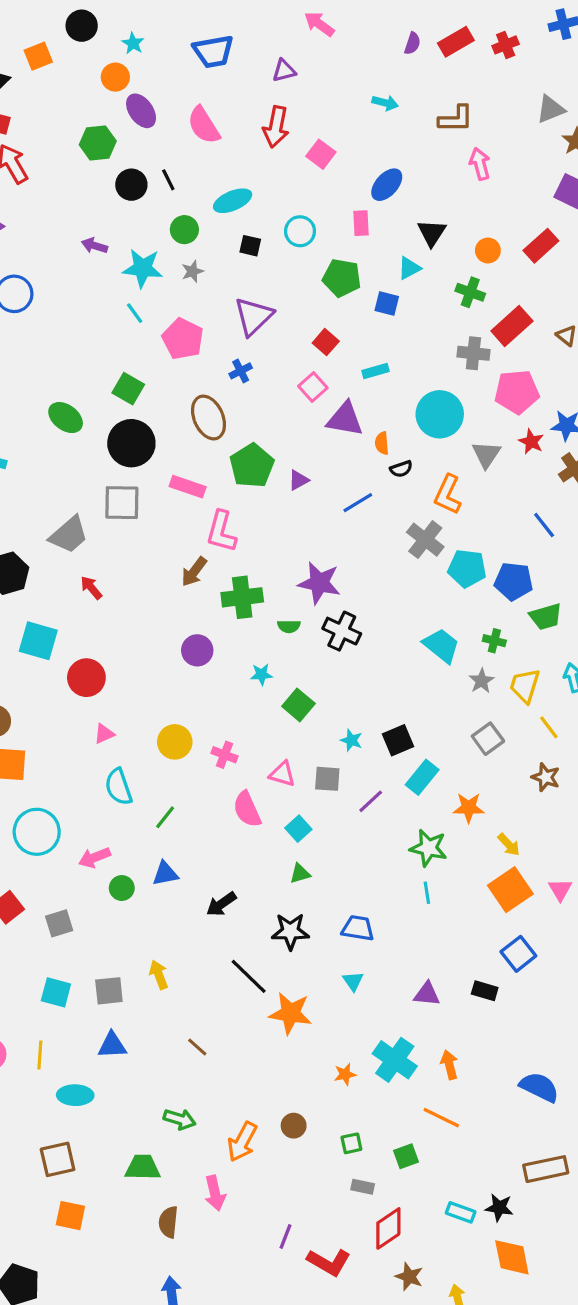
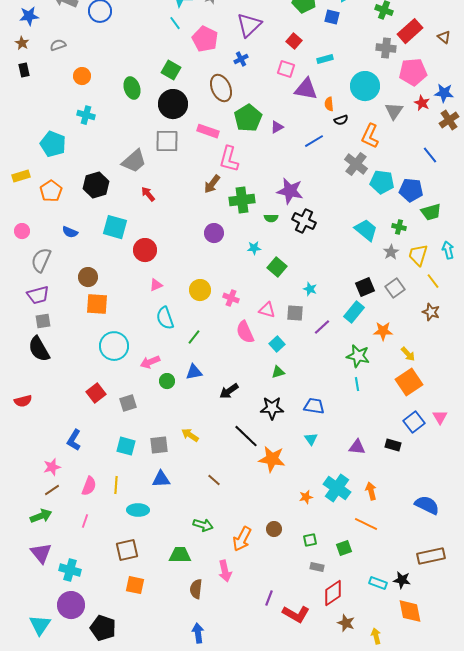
pink square: (313, 387) -> (286, 69), turned -30
green ellipse: (66, 418) -> (132, 88), turned 35
black square: (398, 740) -> (365, 287), moved
pink triangle: (560, 890) -> (440, 417), moved
yellow arrow: (159, 975) -> (190, 435), turned -36

